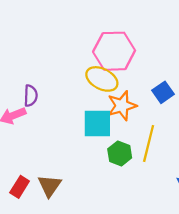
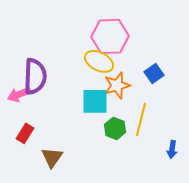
purple semicircle: (31, 96) -> (35, 76), size x1.8
red rectangle: (20, 187) -> (25, 133), moved

